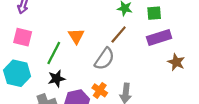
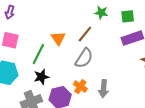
brown line: (119, 34) -> (85, 34), moved

